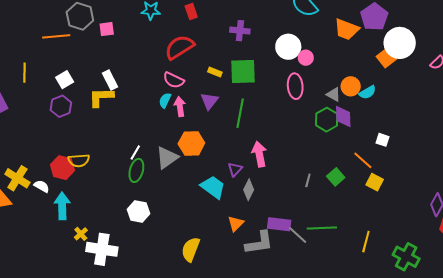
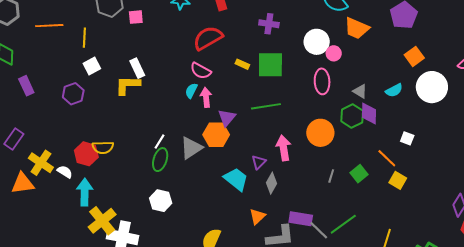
orange trapezoid: (347, 29) -> (357, 28), moved
orange line: (56, 36) -> (49, 26), moved
white circle: (400, 43) -> (432, 87), moved
yellow line: (24, 73) -> (84, 38), moved
orange circle: (351, 86) -> (320, 133), moved, size x1.4
purple triangle: (209, 101) -> (227, 118), moved
purple hexagon: (61, 106) -> (73, 94), moved
green line: (240, 113) -> (266, 106), turned 68
green line: (322, 228) -> (343, 224), turned -36
yellow cross: (81, 234) -> (102, 221), size x2.0

